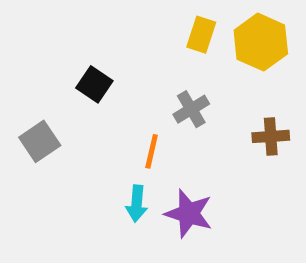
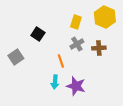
yellow rectangle: (201, 35) -> (76, 22), moved
brown cross: (271, 136) -> (99, 48), moved
orange line: (152, 151) -> (61, 61), turned -32

